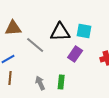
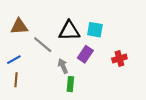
gray arrow: (40, 83) -> (63, 66), moved

